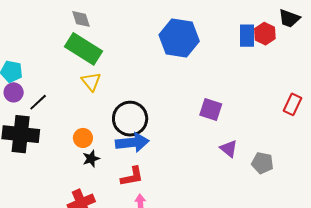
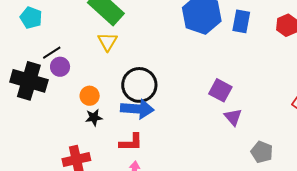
blue rectangle: (247, 36) -> (241, 21), moved
purple circle: (14, 92) -> (60, 67), moved
purple triangle: (229, 149) -> (233, 117), moved

